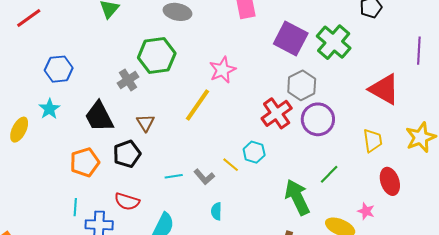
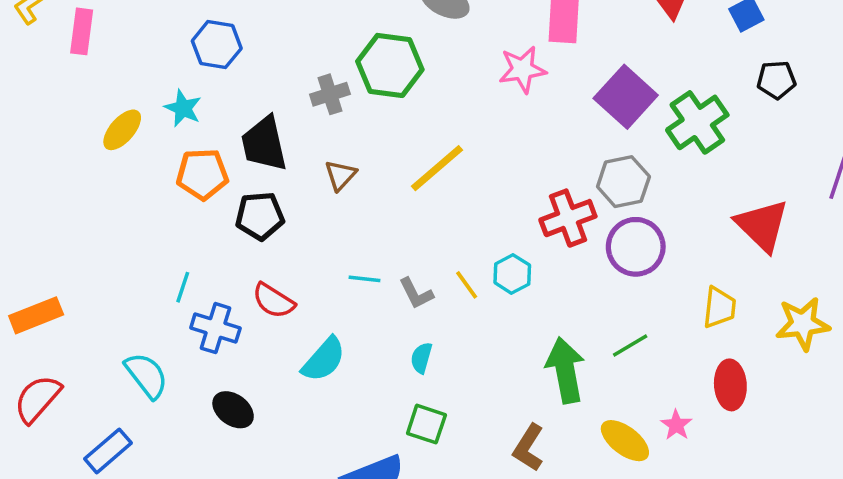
pink star: (223, 70) -> (522, 69), moved
cyan star: (49, 109) -> (183, 108), turned -30
black pentagon: (127, 154) -> (260, 216), moved
orange pentagon: (85, 162) -> (202, 174), moved

